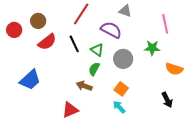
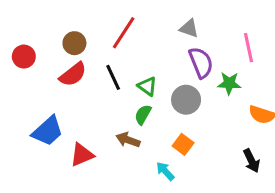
brown circle: (38, 21) -> (74, 43), moved
purple semicircle: (111, 30) -> (201, 63), moved, turned 40
cyan arrow: (119, 107) -> (165, 171), moved
red triangle: (70, 110) -> (82, 155), moved

